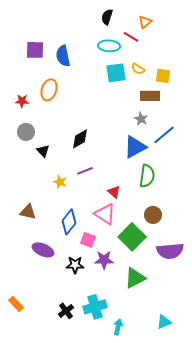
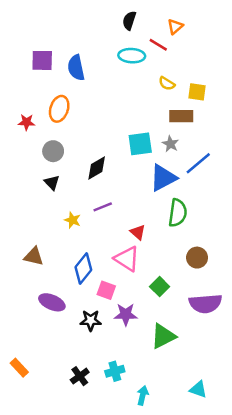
cyan square: (116, 73) -> (140, 144), moved
gray circle: (26, 132) -> (53, 151), moved
brown circle: (153, 215) -> (197, 258), moved
green square: (132, 237) -> (160, 287), size x0.6
cyan cross: (95, 307) -> (115, 371), size x0.7
cyan triangle: (164, 322) -> (198, 389), turned 42

